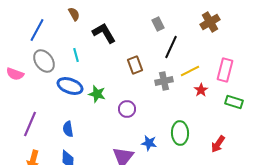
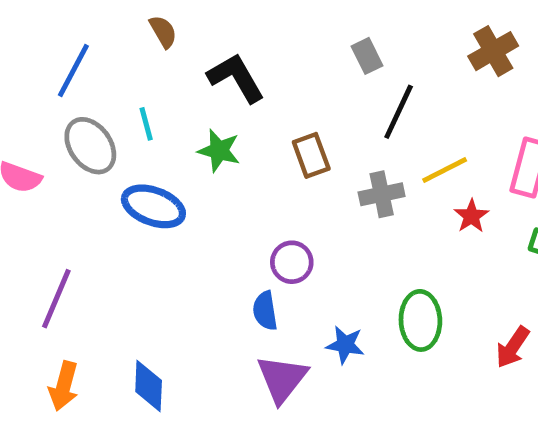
cyan line: (76, 55) -> (146, 124), moved
green star: (97, 94) -> (219, 151), moved
blue semicircle: (68, 129) -> (265, 311), moved

